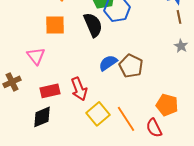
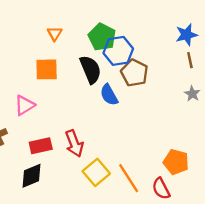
pink triangle: (36, 56) -> (25, 105), turned 36
blue semicircle: (108, 63) -> (109, 95), moved, turned -84
brown pentagon: (131, 66) -> (134, 73), moved

